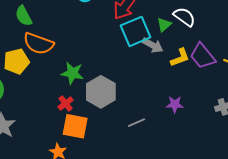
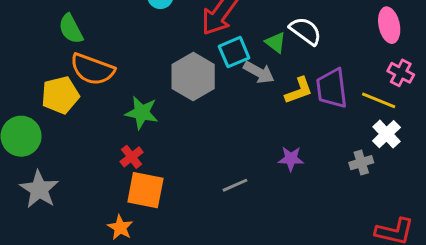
green triangle: (164, 25) -> (276, 42), turned -42
cyan square: (136, 31) -> (234, 52), size x0.7
purple trapezoid: (203, 56) -> (332, 88), turned 32
gray hexagon: (101, 92) -> (193, 77), moved

